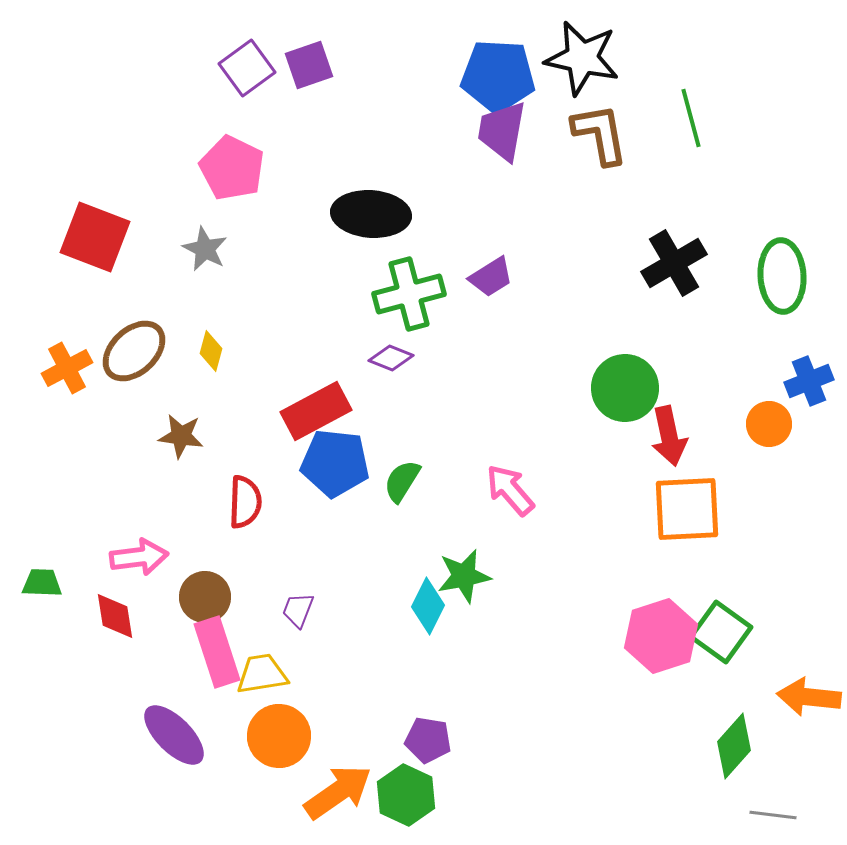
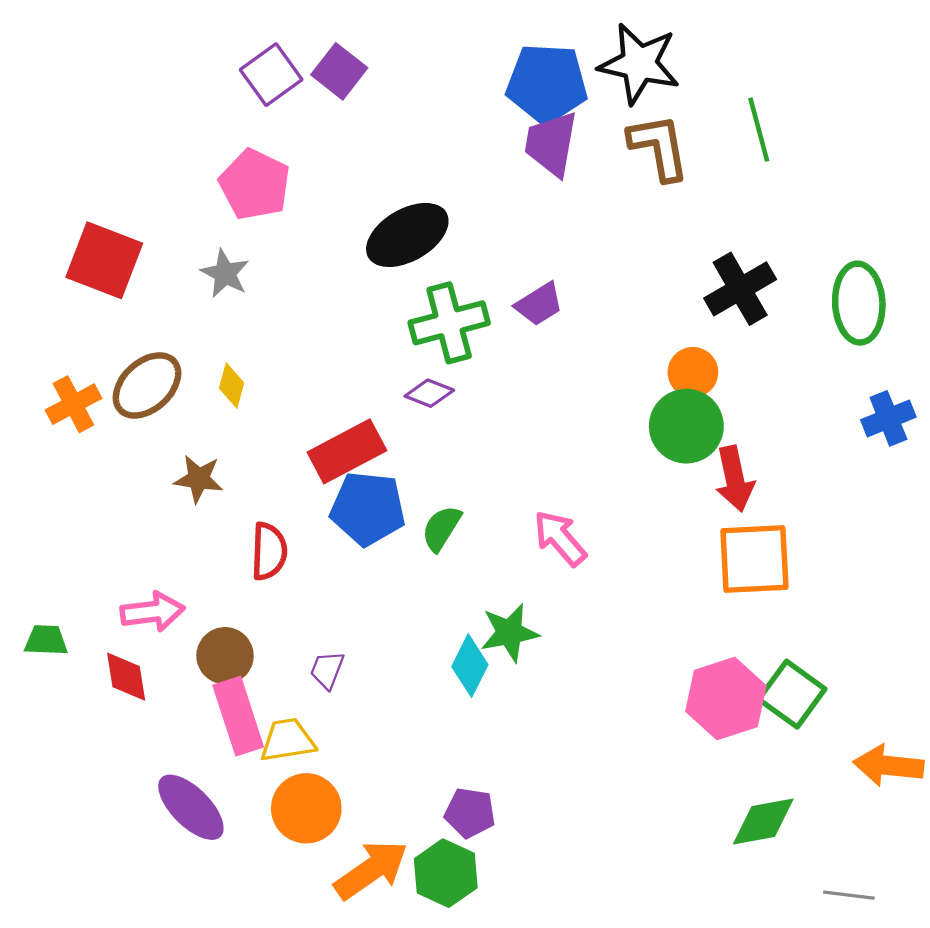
purple square: (309, 65) -> (339, 71), turned -33
black ellipse: (371, 214) -> (407, 235), turned -34
orange circle: (769, 424) -> (693, 372), moved
green diamond: (734, 746) -> (763, 822), moved, turned 38

